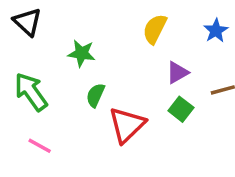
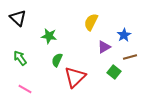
blue star: (216, 31) -> (124, 35), moved
green arrow: (31, 92) -> (20, 58), size x0.7
green square: (181, 109) -> (114, 72), moved

